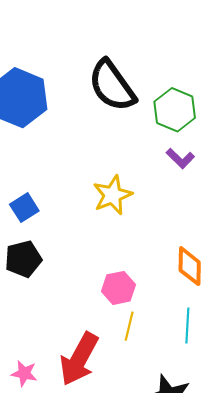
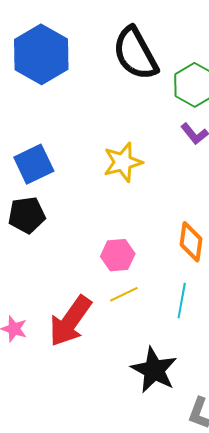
blue square: (24, 208) -> (34, 164), size x1.4
yellow line: (129, 326) -> (124, 294), turned 44

